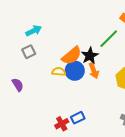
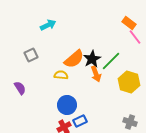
cyan arrow: (34, 31) -> (48, 25), moved
green line: (109, 39) -> (111, 61), moved
blue circle: (75, 71) -> (67, 105), moved

